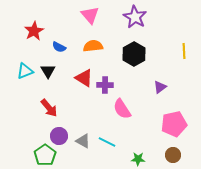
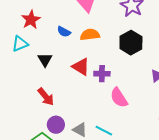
blue semicircle: (59, 47) -> (64, 32), moved
cyan triangle: (25, 71) -> (20, 44), moved

